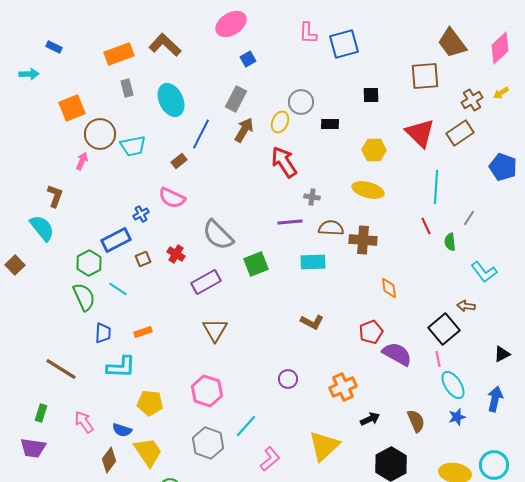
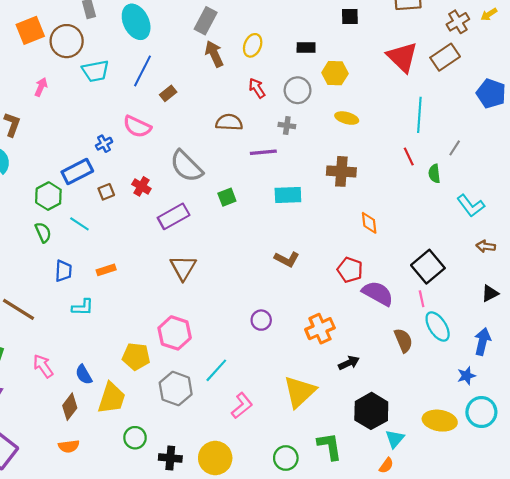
gray circle: (301, 102) -> (298, 90), moved
brown arrow: (244, 130) -> (214, 54), turned -55
brown circle: (100, 134) -> (67, 41), moved
blue line: (201, 134) -> (143, 71), moved
yellow hexagon: (374, 150) -> (335, 73), moved
brown rectangle: (179, 161) -> (168, 93), moved
red arrow: (284, 162) -> (257, 88), size x0.6
yellow ellipse: (368, 190) -> (347, 118), size x0.7
brown semicircle: (331, 228) -> (229, 122), moved
green square: (256, 264) -> (227, 197), size x0.7
green semicircle: (84, 297) -> (43, 232), size x0.7
brown arrow: (466, 306) -> (486, 246), moved
red pentagon: (371, 332) -> (350, 270), turned -30
cyan L-shape: (121, 367) -> (83, 307), size x0.7
yellow pentagon: (150, 403) -> (136, 356), moved
blue star: (457, 417) -> (466, 376), moved
brown semicircle: (416, 421) -> (403, 340), moved
blue semicircle: (122, 430) -> (84, 375), turned 42
yellow trapezoid: (148, 452) -> (112, 398), turned 52

